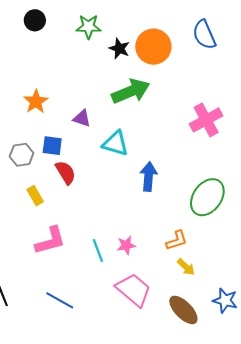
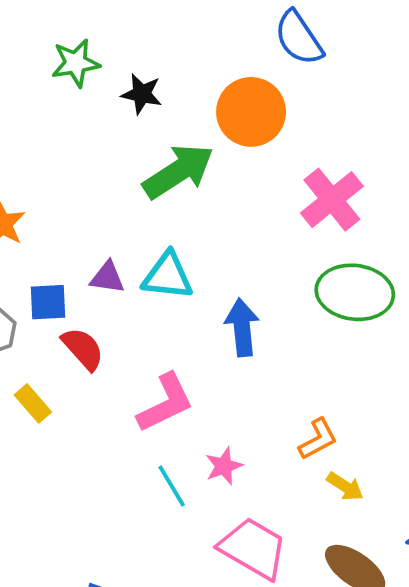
orange circle: (153, 47) -> (251, 112), moved
purple triangle: (82, 118) -> (107, 277), moved
green ellipse: (207, 197) -> (355, 292), moved, turned 72
pink L-shape: (50, 241) -> (165, 403), moved

